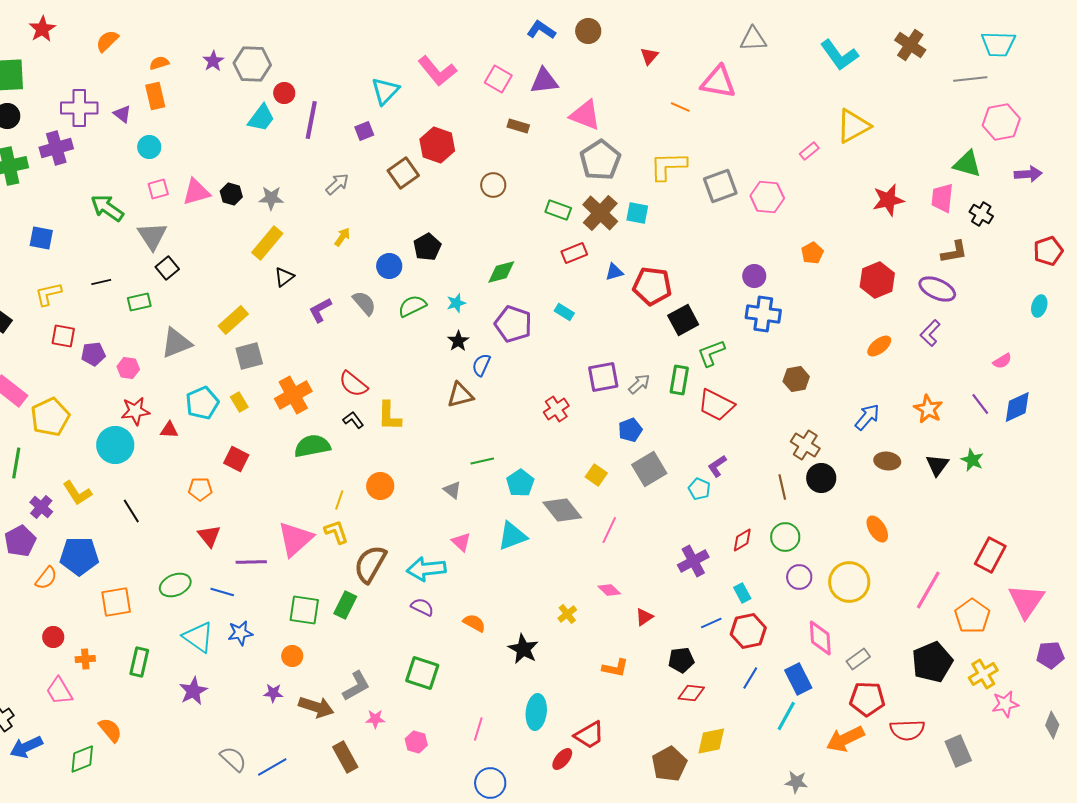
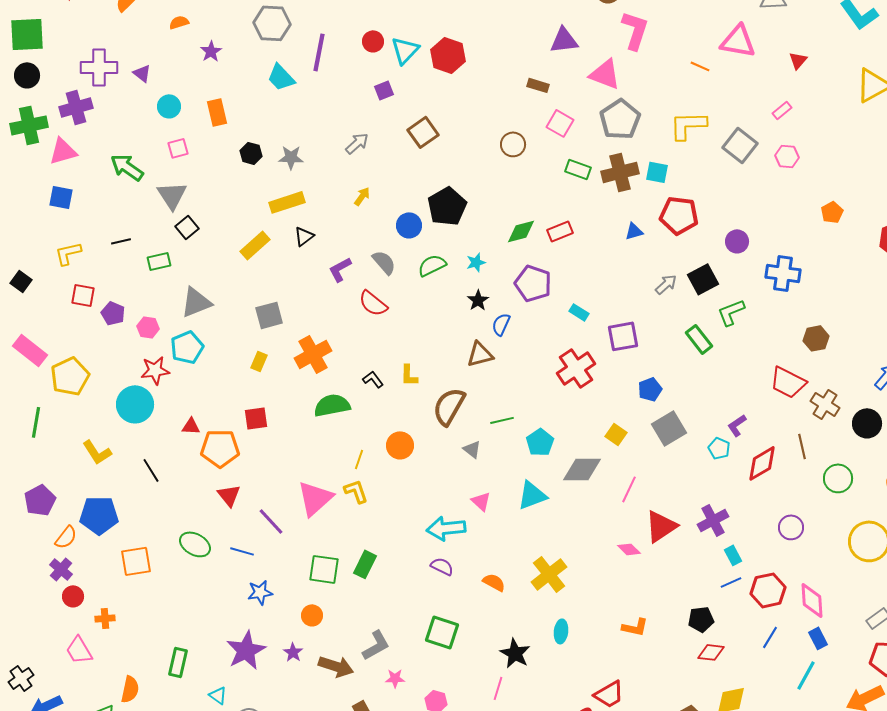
red triangle: (649, 56) -> (798, 60), moved
purple star: (213, 61) -> (211, 51), moved
pink L-shape: (437, 71) -> (635, 30), moved, turned -123
pink square: (498, 79) -> (560, 123), moved
red circle: (284, 93) -> (373, 41), moved
orange rectangle: (155, 96) -> (217, 112), moved
cyan trapezoid: (261, 118) -> (281, 77), turned 100
purple line: (311, 120) -> (319, 52), moved
red hexagon: (437, 145) -> (448, 55), moved
pink rectangle: (809, 151) -> (782, 110), moved
gray square: (720, 186) -> (740, 145), turned -32
pink triangle: (196, 192) -> (63, 151), moved
pink hexagon: (767, 197) -> (787, 156), size x0.7
brown cross: (600, 213) -> (620, 172), turned 33
yellow rectangle: (267, 243) -> (287, 202), turned 32
black pentagon: (427, 247) -> (447, 206), size x1.4
red rectangle: (574, 253) -> (560, 231), moved
purple circle: (754, 276) -> (737, 241), moved
red pentagon: (652, 286) -> (679, 215), moved
cyan rectangle: (564, 312) -> (579, 312), moved
yellow rectangle: (233, 320) -> (255, 245), moved
purple pentagon: (93, 354) -> (113, 313), turned 30
green rectangle: (679, 380) -> (699, 339), turned -48
red semicircle: (353, 384) -> (373, 303), moved
gray arrow: (639, 384) -> (666, 284), moved
yellow rectangle: (239, 402) -> (259, 361), turned 54
cyan pentagon: (202, 403) -> (187, 347), moved
red trapezoid: (716, 405) -> (788, 382), moved
red cross: (556, 409) -> (576, 368), size x1.5
yellow L-shape: (389, 416) -> (409, 375), size x0.7
red triangle: (169, 430) -> (191, 426), moved
red square: (236, 459) -> (256, 418), turned -35
black circle: (821, 478) -> (867, 423), moved
orange pentagon: (200, 489) -> (220, 448), size x1.6
purple cross: (41, 507) -> (61, 569), moved
gray diamond: (562, 510) -> (582, 469), turned -51
green circle: (785, 537) -> (838, 478), moved
red diamond: (742, 540) -> (762, 463), moved, size x1.5
purple line: (251, 562) -> (271, 521), turned 48
brown semicircle: (370, 564) -> (449, 406), moved
purple circle: (799, 577) -> (791, 527), moved
green ellipse: (175, 585) -> (195, 544), turned 52
cyan rectangle: (742, 593) -> (733, 555), moved
yellow cross: (567, 614) -> (549, 574), moved, size x1.8
red triangle: (644, 617) -> (661, 526), moved, size x1.8
cyan triangle: (198, 637) -> (218, 695), moved, size x0.6
pink diamond: (820, 638) -> (812, 600), moved
black star: (523, 649) -> (515, 653), moved
green rectangle: (139, 662) -> (178, 662), moved
blue rectangle: (798, 679) -> (818, 638), size x0.7
purple star: (193, 691) -> (246, 650), moved, size x1.4
purple star: (273, 693) -> (293, 652), turned 30
cyan ellipse: (536, 712) -> (561, 631), moved, size x0.7
orange semicircle: (110, 730) -> (130, 689), turned 52

